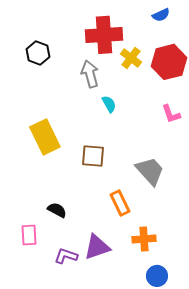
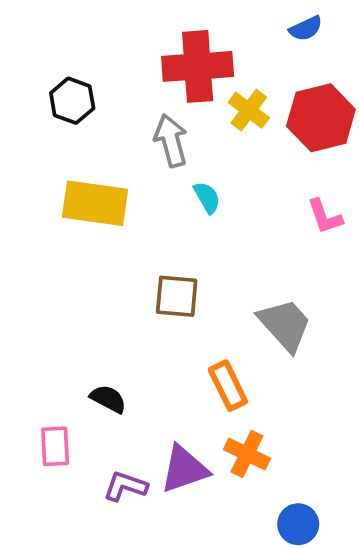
yellow rectangle: (45, 137) -> (95, 203), moved, turned -56
orange cross: (144, 239) -> (247, 454), moved, turned 30

